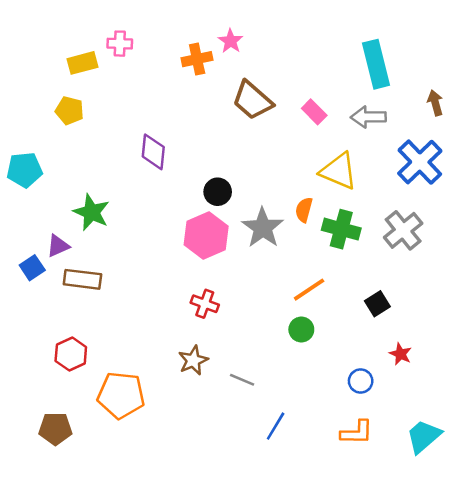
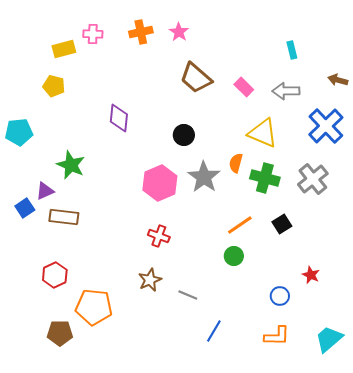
orange cross: (197, 59) -> (141, 32), moved
cyan rectangle: (376, 64) -> (292, 50), size x0.5
brown arrow: (435, 103) -> (338, 80), turned -60
black circle: (218, 192) -> (184, 135), moved
black square: (377, 304) -> (282, 224), moved
brown pentagon: (55, 429) -> (60, 333), moved

